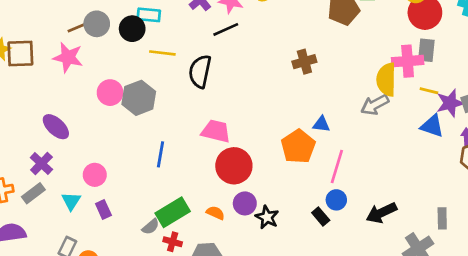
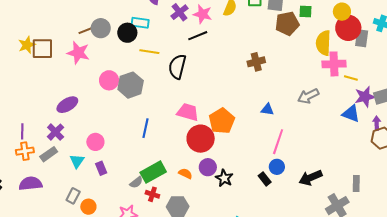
gray rectangle: (426, 50) -> (362, 38), moved
yellow semicircle: (386, 80) -> (323, 43), moved
yellow line: (429, 91) -> (351, 78), moved
purple ellipse: (56, 127) -> (67, 105), turned -75
orange pentagon: (298, 146) -> (222, 121), moved

